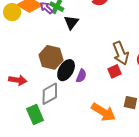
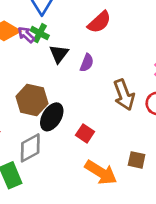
red square: (115, 71) -> (85, 133), moved, turned -32
purple semicircle: (81, 76) -> (87, 63), moved

